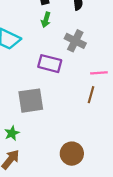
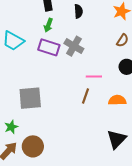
purple rectangle: (50, 64) -> (49, 47), moved
brown circle: (72, 154) -> (33, 146), moved

